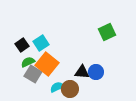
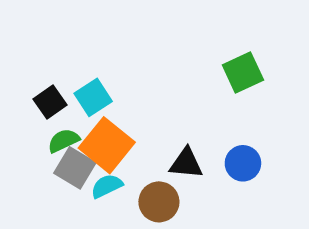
blue circle: (96, 72) -> (243, 163), moved
cyan semicircle: (57, 87) -> (107, 186), moved

